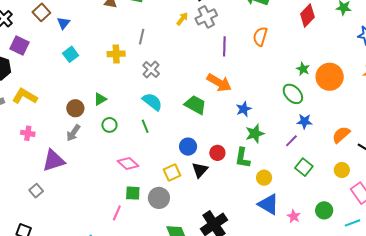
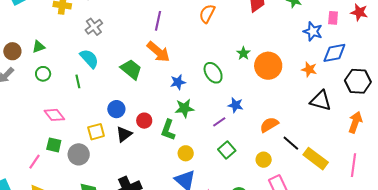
purple line: (224, 46) -> (158, 21), moved
green ellipse: (293, 94) -> (213, 73), moved

